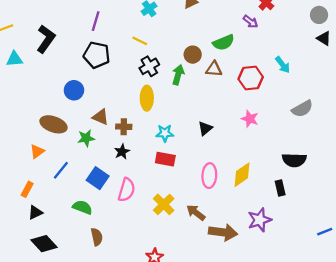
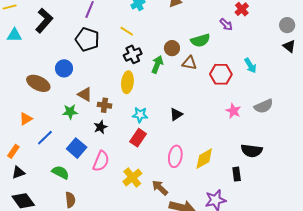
pink star: (250, 119) -> (233, 111), moved
brown ellipse: (54, 124) -> (38, 83), moved
red rectangle: (165, 159) -> (138, 138), turned -72

